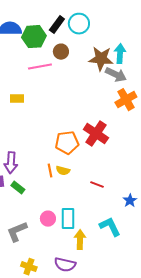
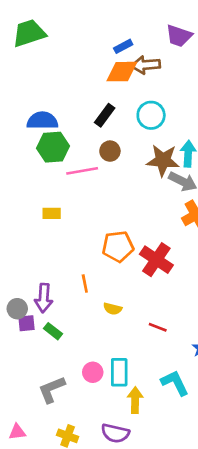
cyan circle: (79, 24) -> (151, 115), moved
green hexagon: (34, 37) -> (53, 147), moved
orange pentagon: (67, 143) -> (118, 246), moved
orange line: (50, 171) -> (85, 284), moved

